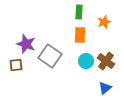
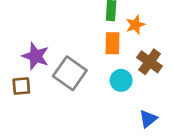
orange star: (104, 22) -> (135, 25), moved
brown cross: (106, 61) -> (150, 62), moved

